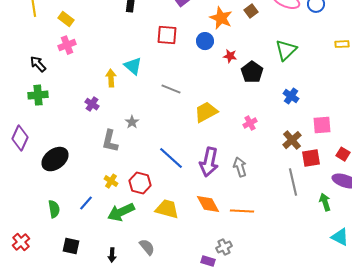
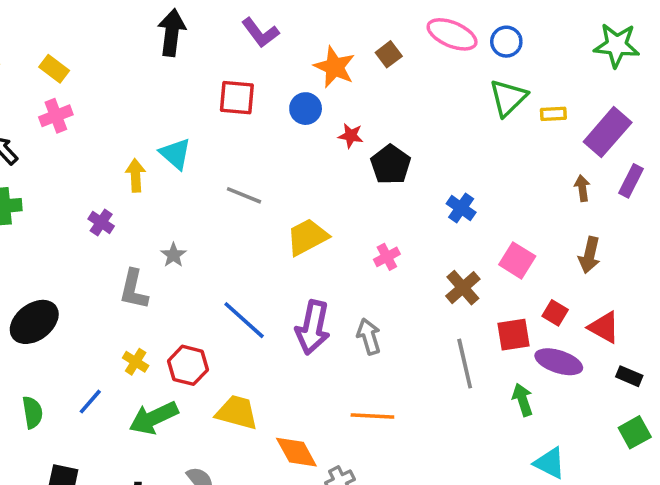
green triangle: (286, 50) -> (508, 98), moved
pink square: (322, 125) -> (517, 260), turned 36
red square: (311, 158) -> (514, 335), moved
orange diamond: (208, 204) -> (296, 452), moved

